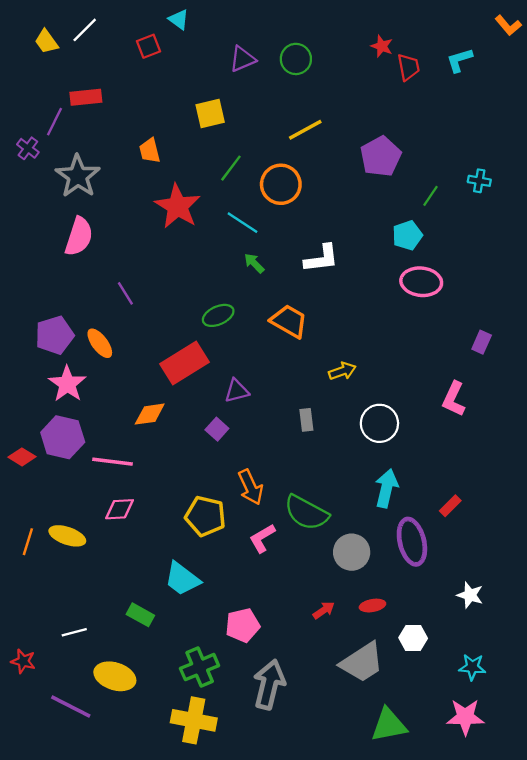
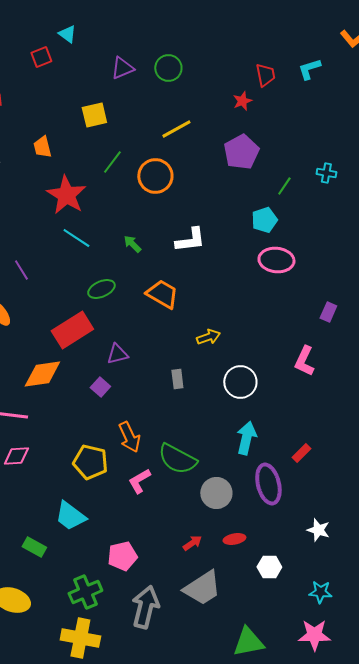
red star: (382, 46) -> (242, 101), moved, turned 30
cyan line: (243, 223) -> (76, 238), moved
orange diamond: (150, 414) -> (42, 374), size x1.4
gray trapezoid: (362, 662) -> (202, 588), moved

